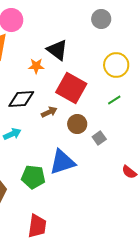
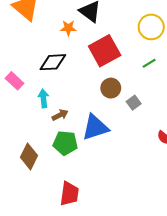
red square: (71, 88) -> (105, 51), turned 32
brown arrow: (49, 112) -> (60, 115), moved
cyan arrow: (12, 134) -> (43, 98), turned -72

